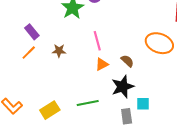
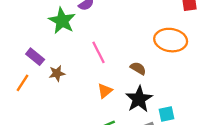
purple rectangle: (32, 32) -> (35, 57), moved
orange triangle: (102, 64) -> (105, 91), moved

